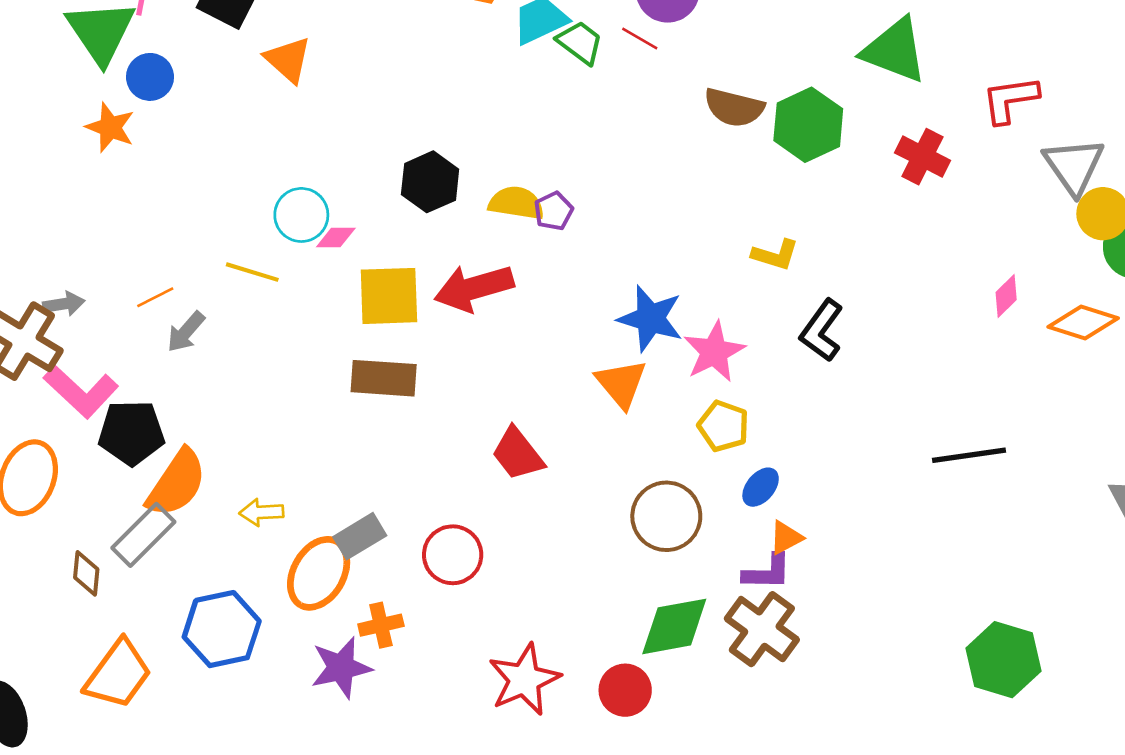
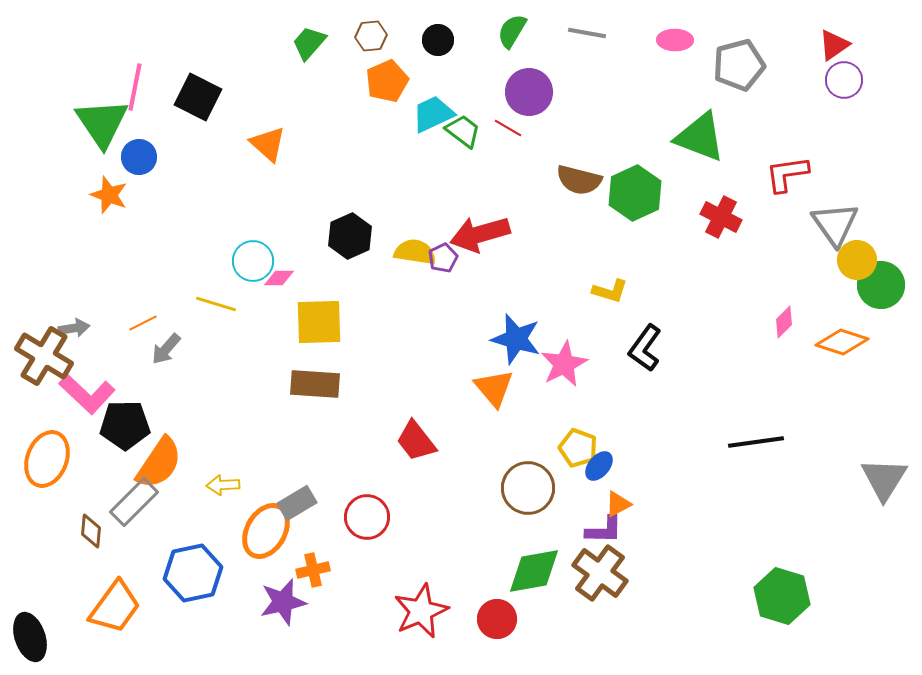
orange triangle: (288, 60) -> (268, 144), moved
red arrow: (474, 288) -> (480, 234), moved
yellow pentagon: (723, 426) -> (578, 448), moved

